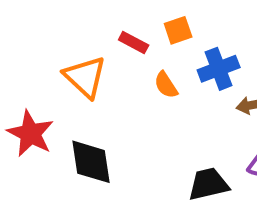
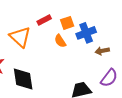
orange square: (178, 30) -> (67, 23), moved
red rectangle: (134, 42) -> (44, 20), turned -56

